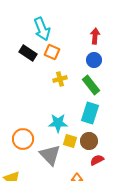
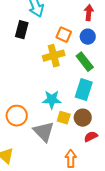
orange square: (52, 52) -> (64, 35), moved
black rectangle: (28, 53) -> (22, 30), turned 72
yellow cross: (60, 79) -> (54, 56), size x1.5

